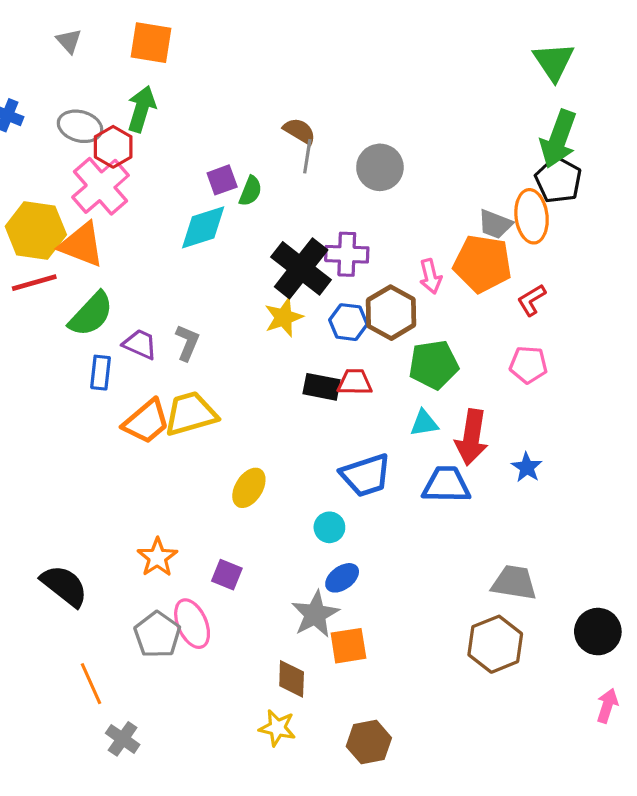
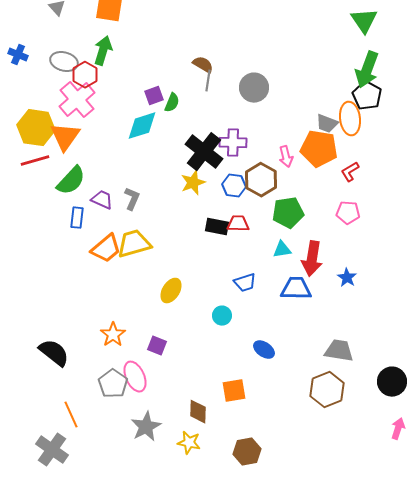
orange triangle: (82, 245) -> (65, 137), turned 44
blue trapezoid: (366, 475) -> (245, 283), size x0.7
blue ellipse: (342, 578) -> (264, 350), moved, turned 70
gray star: (315, 614) -> (146, 427), moved
gray cross: (123, 739) -> (52, 450), moved, size x1.5

